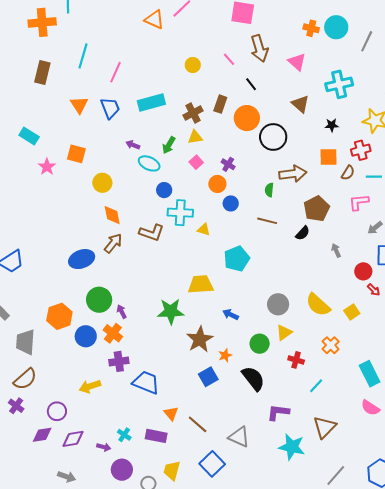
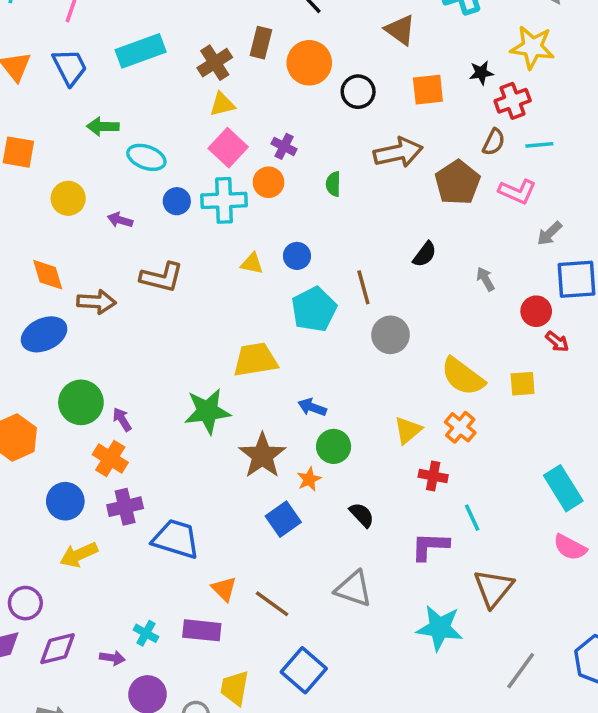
black star: (332, 125) -> (481, 73), moved
black circle: (273, 137) -> (358, 92), size x0.7
purple arrow: (133, 145) -> (120, 220), moved
green arrow: (169, 145) -> (103, 126), moved, turned 66
orange square: (328, 157) -> (428, 90), moved
pink square: (196, 162) -> (228, 148), size x1.5
green semicircle: (269, 190) -> (333, 184), moved
pink L-shape: (359, 202) -> (517, 192), turned -145
blue circle: (231, 203) -> (297, 256), moved
brown pentagon: (317, 209) -> (457, 183), moved
cyan cross: (180, 213) -> (224, 200), moved
orange diamond: (112, 215) -> (48, 275), moved
brown line: (267, 221) -> (363, 287), moved, turned 66
brown arrow: (113, 243) -> (97, 302), turned 60
gray circle: (278, 304) -> (390, 335), moved
yellow square: (352, 312) -> (523, 384), turned 35
blue circle: (86, 336) -> (65, 501), moved
green circle: (260, 344) -> (334, 446), moved
orange cross: (331, 345) -> (460, 427), moved
black semicircle: (253, 378) -> (362, 515), size x0.6
cyan line: (316, 386) -> (472, 518), turned -63
purple L-shape: (278, 412) -> (430, 546), moved
gray triangle: (239, 437) -> (354, 589), moved

